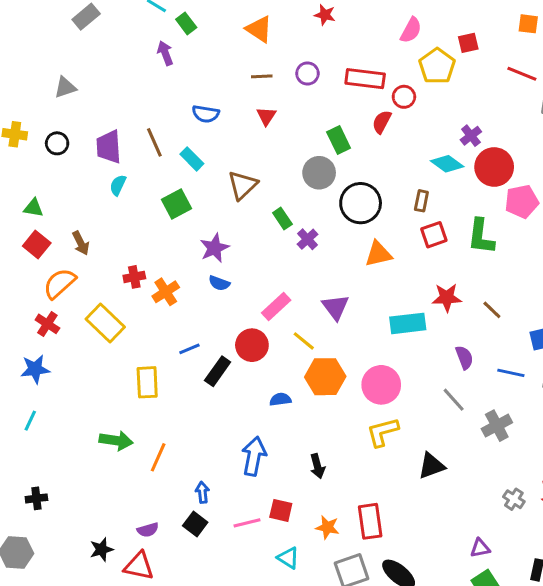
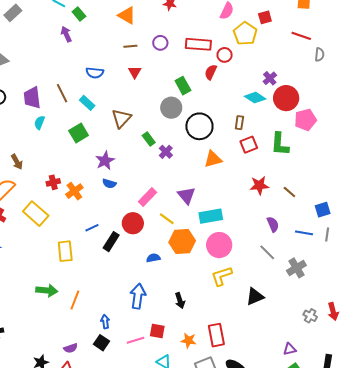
cyan rectangle: (408, 323) -> (211, 216), moved

